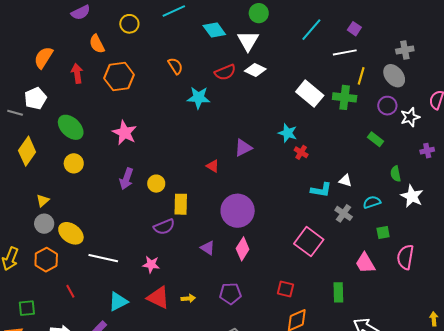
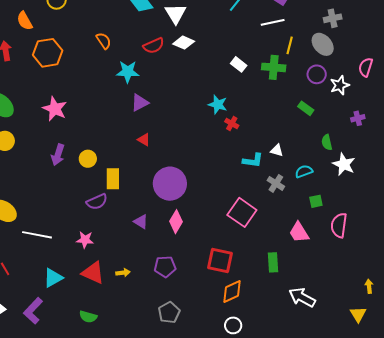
white rectangle: (310, 94) -> (239, 64), size x0.6
purple triangle: (243, 148) -> (140, 103), moved
red square: (286, 289) -> (220, 261), size x1.5

